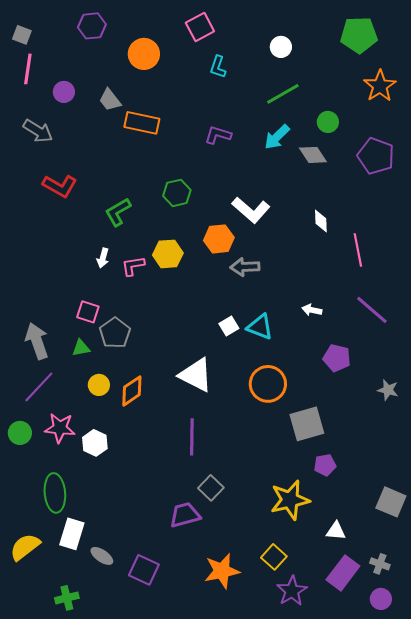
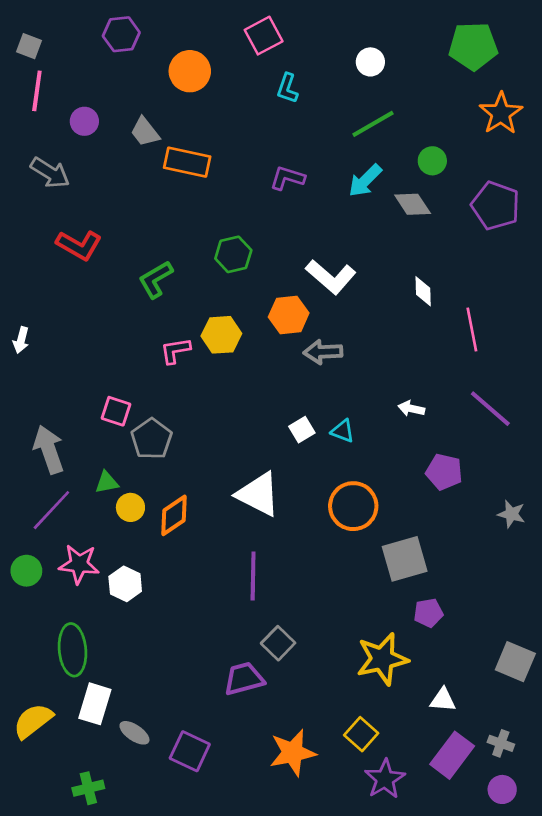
white arrow: (103, 258) -> (21, 340), moved
cyan triangle: (260, 327) -> (343, 431), size x0.7
green triangle: (81, 348) -> (107, 482), moved

